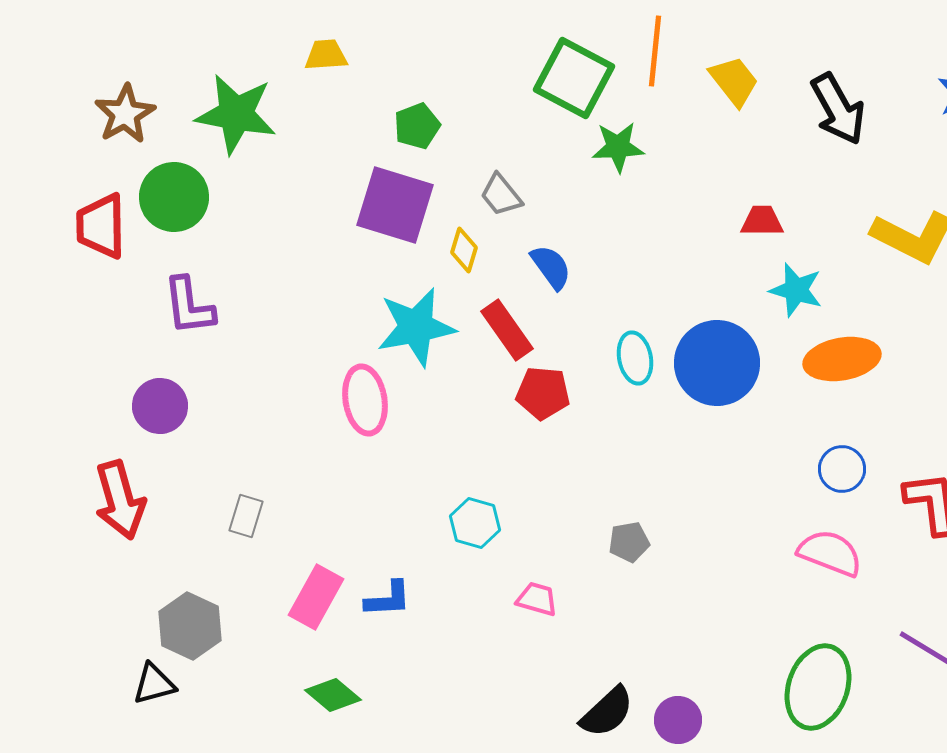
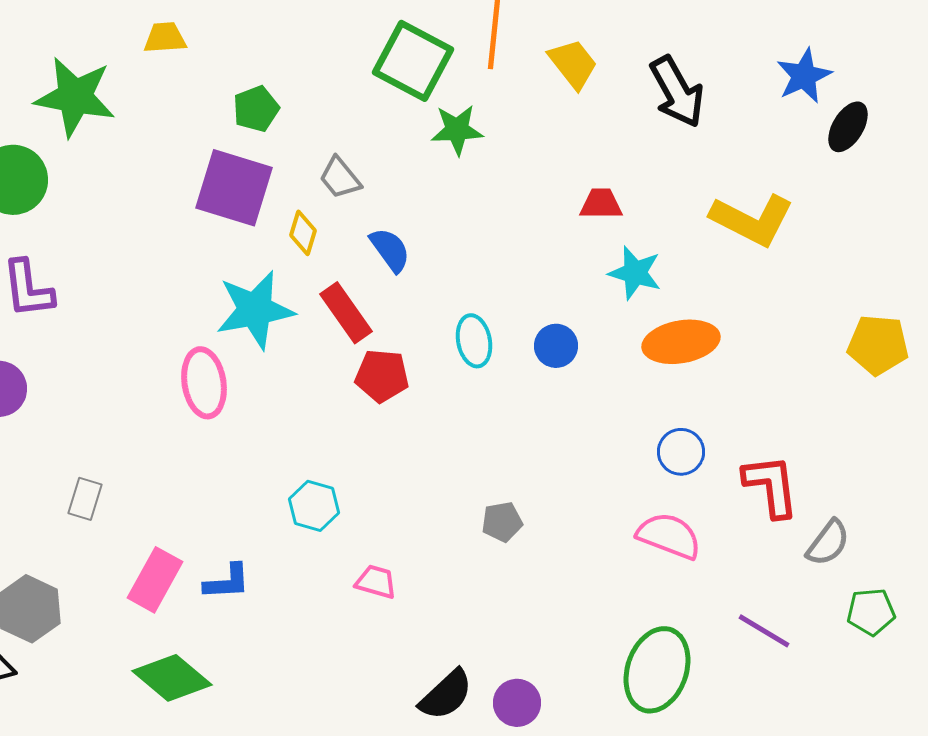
blue circle: (717, 363) -> (556, 346), size x0.5
gray pentagon: (629, 542) -> (502, 522), moved
green diamond: (333, 695) -> (172, 678), size x1.4

